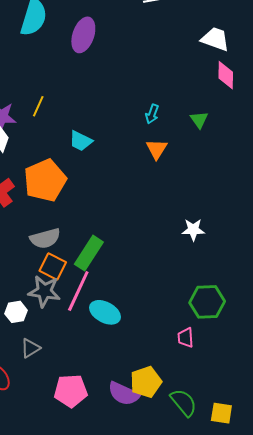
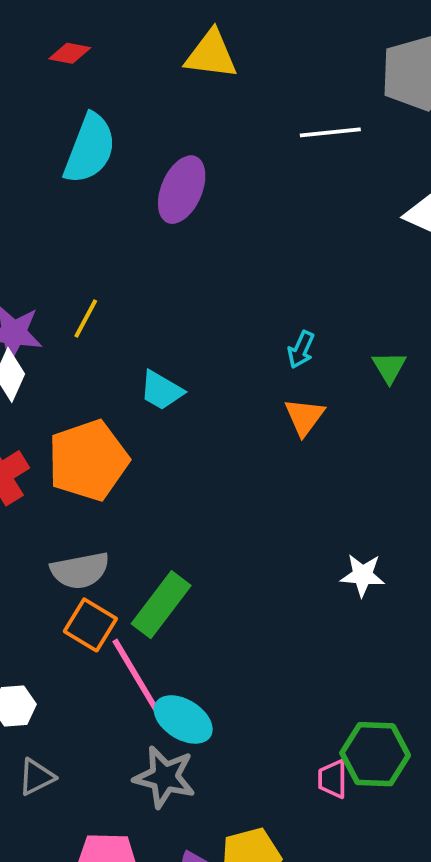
gray star: (44, 291) -> (165, 777), moved
pink line: (78, 291) -> (136, 675), turned -60
green hexagon: (207, 302) -> (375, 754), moved

